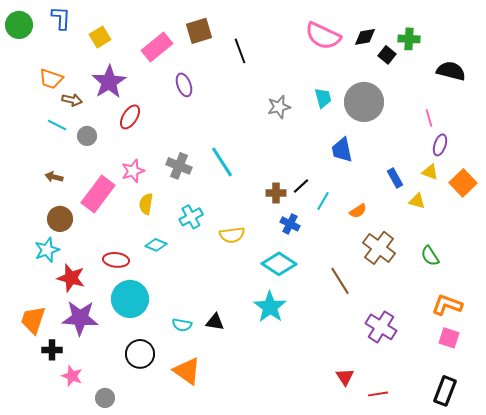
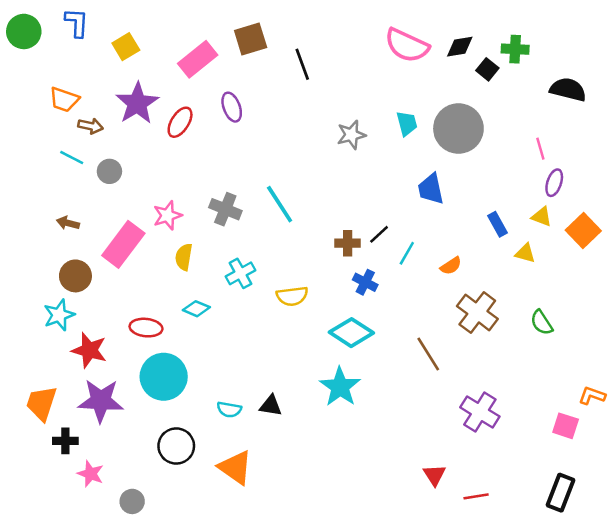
red ellipse: (130, 117) -> (180, 122), moved
orange L-shape: (447, 305) -> (592, 396), moved, size x0.7

